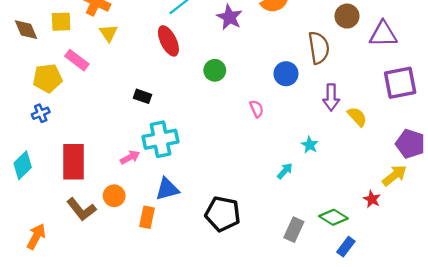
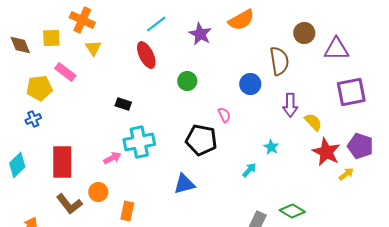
yellow arrow: (394, 175) -> (346, 174), size x0.7
blue triangle: (167, 189) -> (184, 184), moved
red star: (372, 199) -> (326, 152), moved, size x1.8
black pentagon: (223, 214) -> (201, 140), moved

